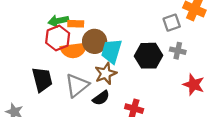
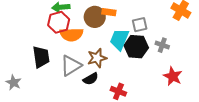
gray square: (172, 23) -> (140, 25), moved
orange rectangle: (76, 24) -> (109, 12), moved
brown circle: (95, 41) -> (95, 17), moved
cyan trapezoid: (111, 51) -> (119, 39), moved

